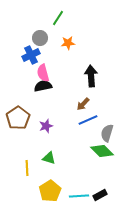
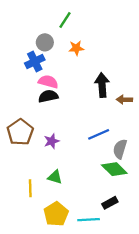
pink semicircle: (43, 73) -> (48, 82), turned 120
brown arrow: (83, 104) -> (124, 100), moved, turned 48
black rectangle: (100, 195) -> (110, 203), moved

